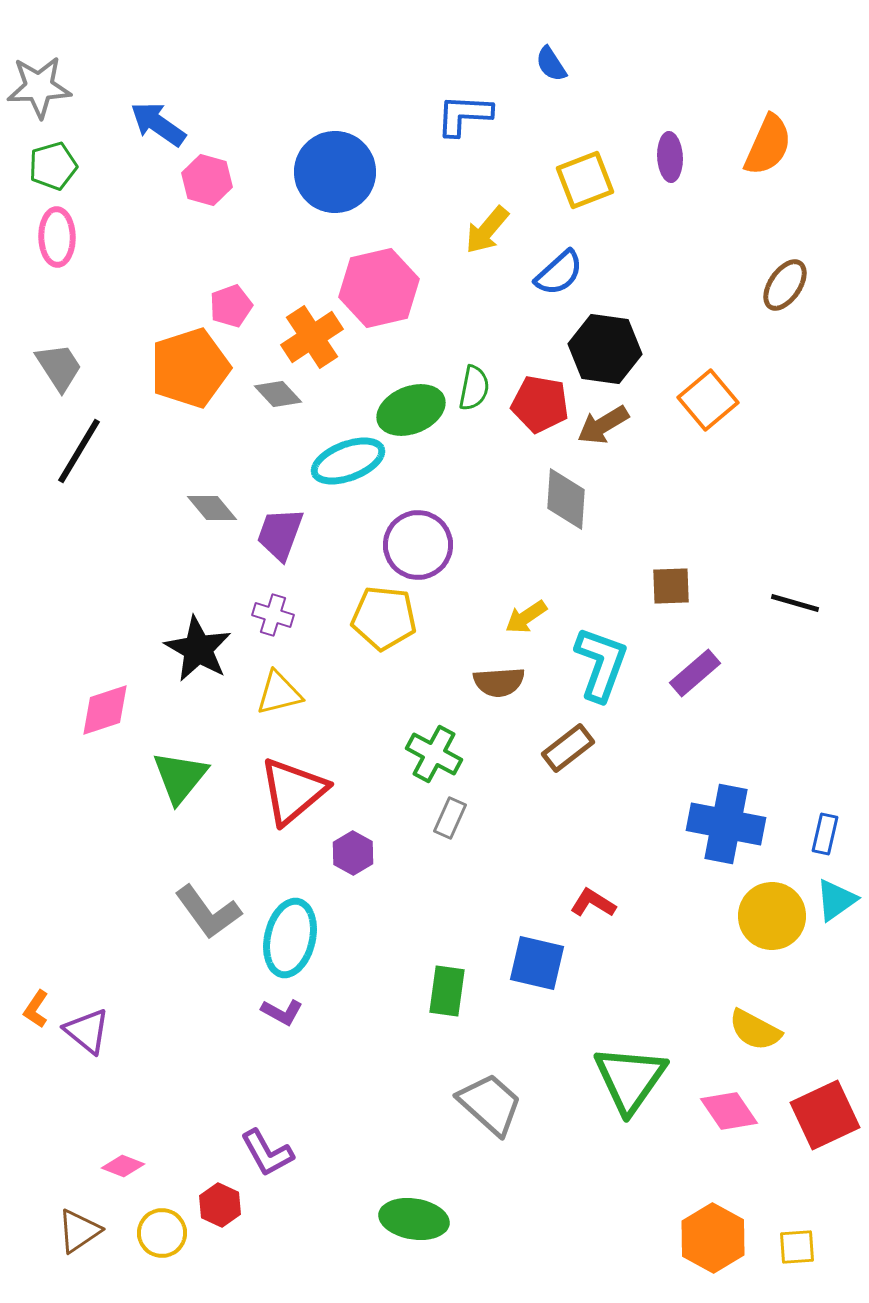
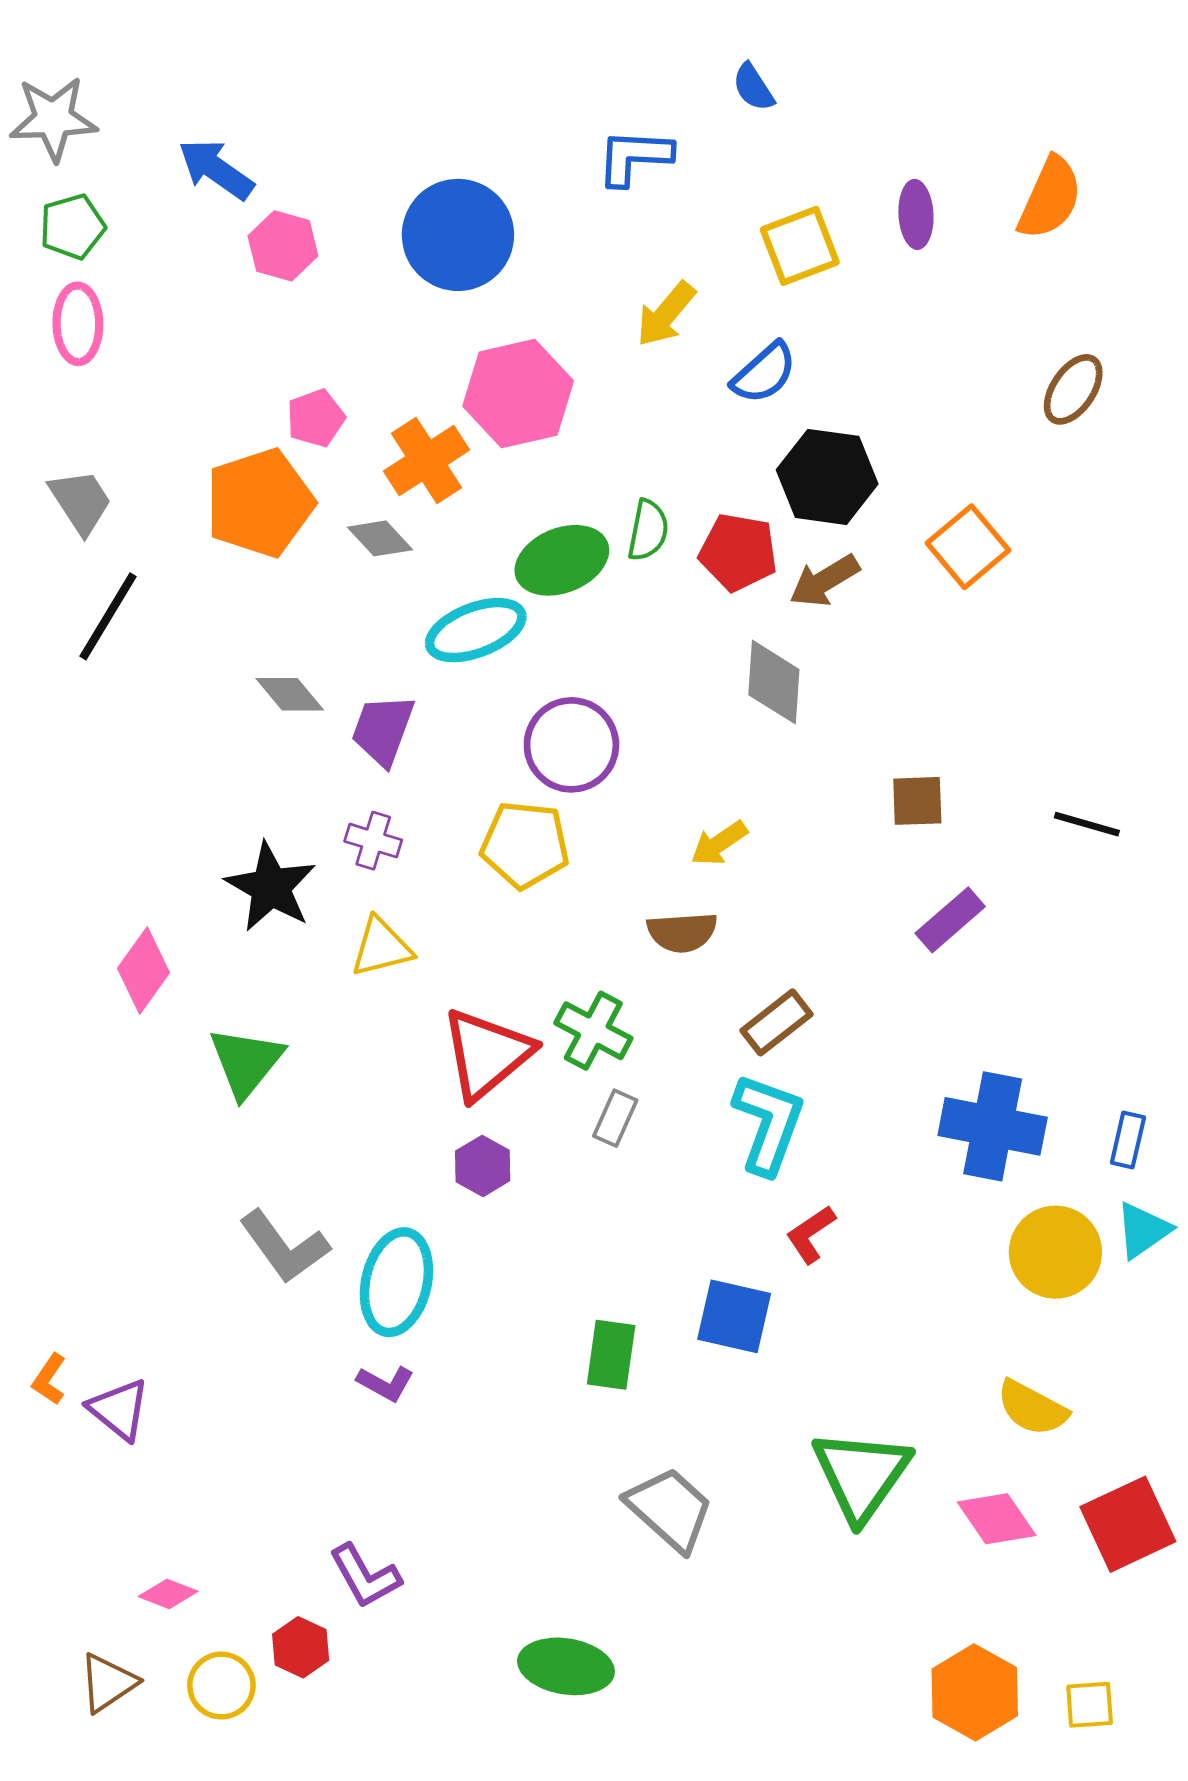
cyan L-shape: (601, 664) -> (768, 1124), moved
pink diamond: (105, 710) -> (144, 970), turned -36
red triangle: (293, 791) -> (487, 1054), moved
red L-shape: (593, 903) -> (811, 1234), turned -66

